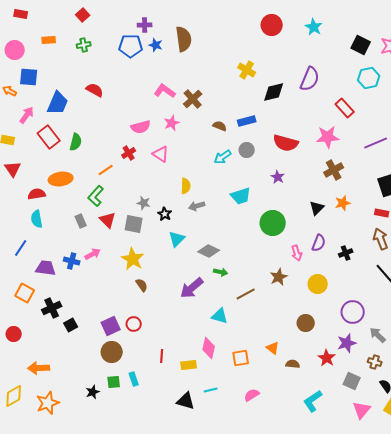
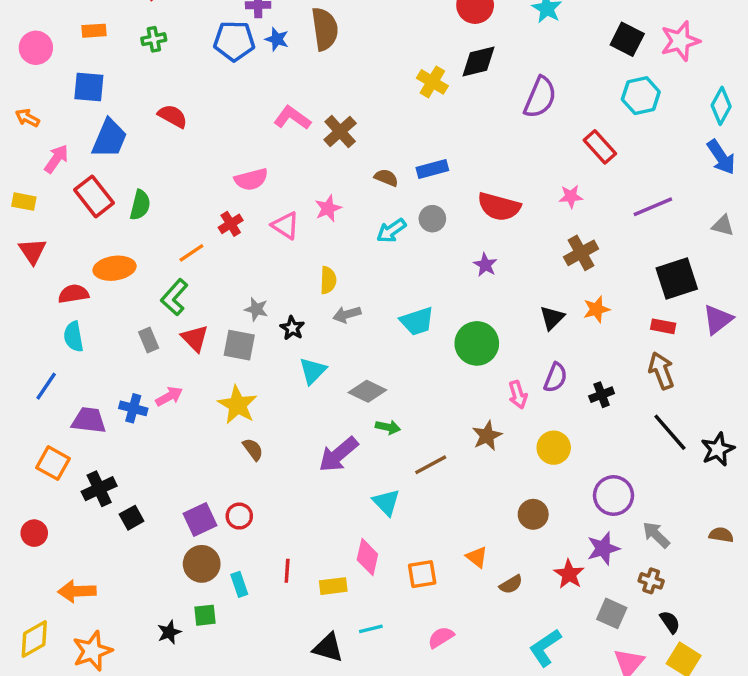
blue square: (29, 77) -> (89, 87), moved
black diamond: (274, 92) -> (478, 61), moved
pink star: (172, 123) -> (328, 208), moved
pink star: (328, 137) -> (571, 196), size x0.6
cyan trapezoid: (241, 196) -> (417, 321), moved
cyan triangle: (220, 316) -> (386, 502), turned 30
brown semicircle: (293, 364) -> (511, 584), turned 144
cyan rectangle: (134, 379) -> (239, 584), moved

